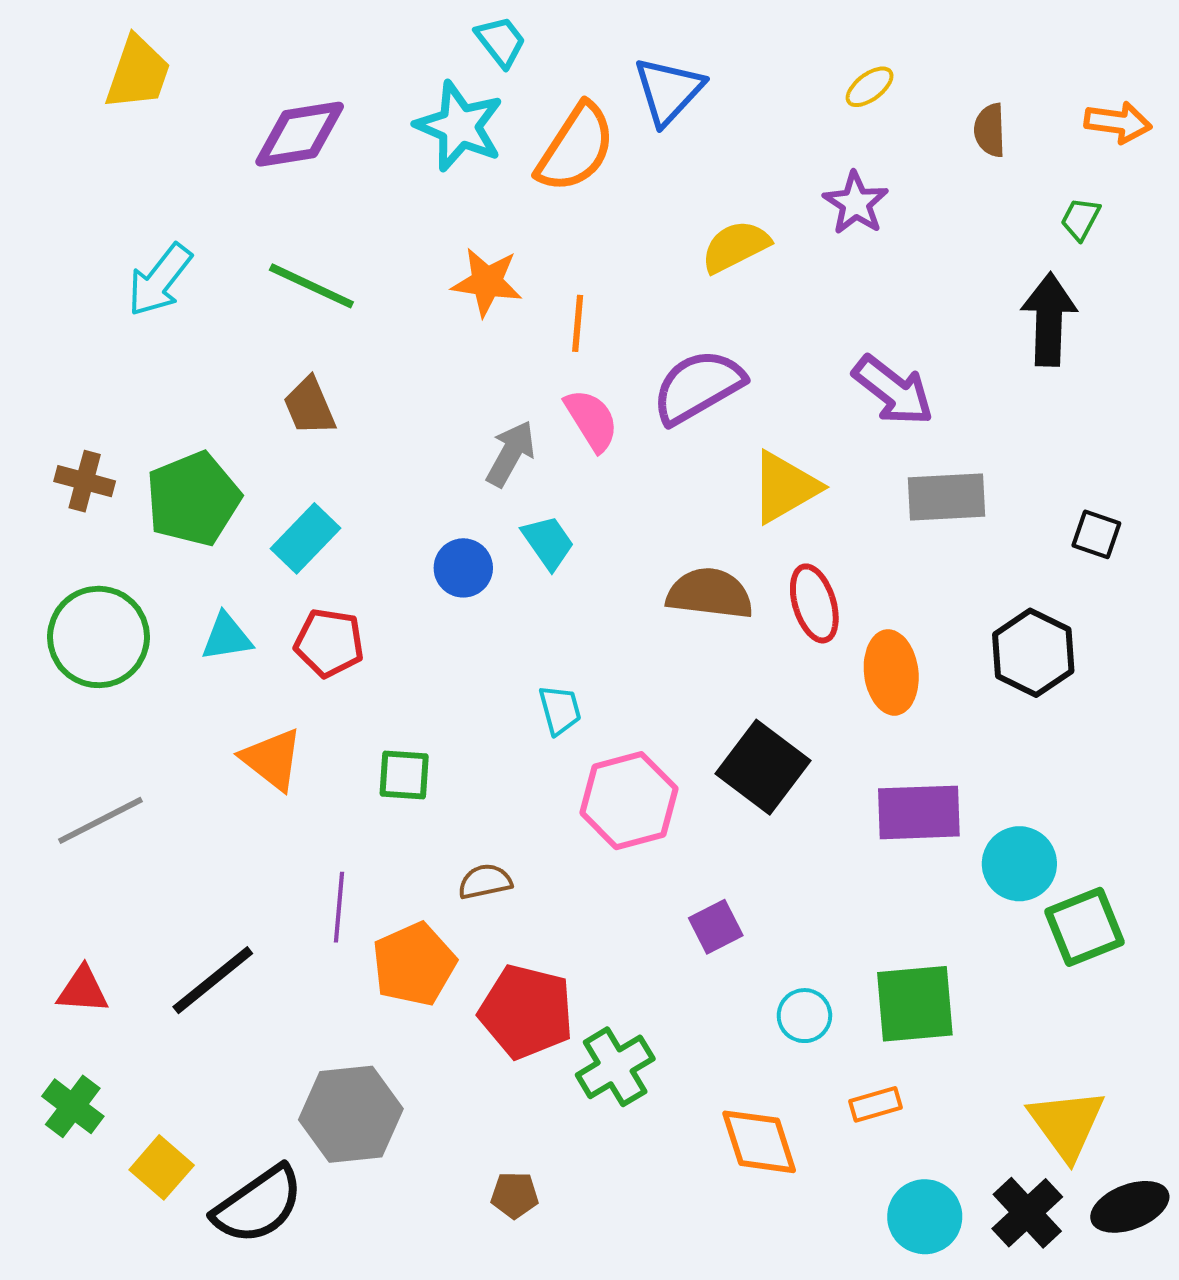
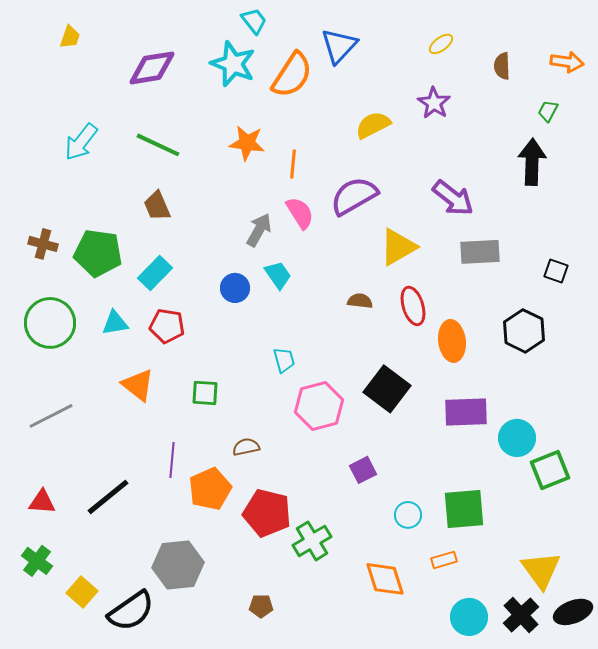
yellow trapezoid: (138, 73) -> (70, 37), size x0.6
green pentagon: (193, 499) -> (98, 253), turned 30
brown semicircle: (710, 594) -> (360, 301), size x0.6

